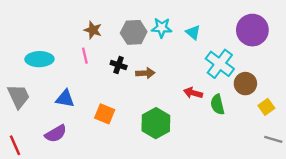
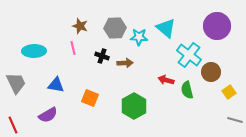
cyan star: (162, 28) -> (139, 37), moved
cyan triangle: (193, 32) -> (166, 28), size x1.5

